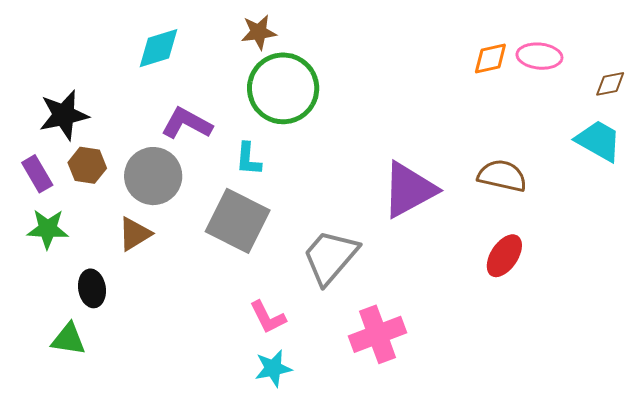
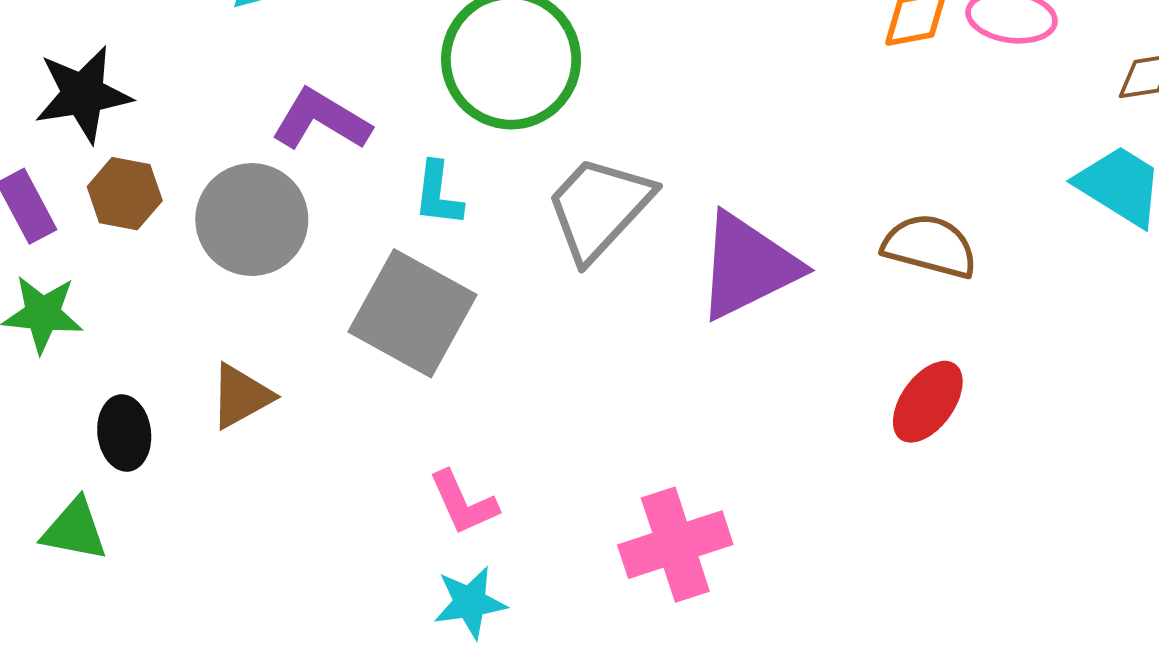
brown triangle: (135, 234) -> (241, 396), moved
gray trapezoid: (330, 257) -> (599, 208), moved

